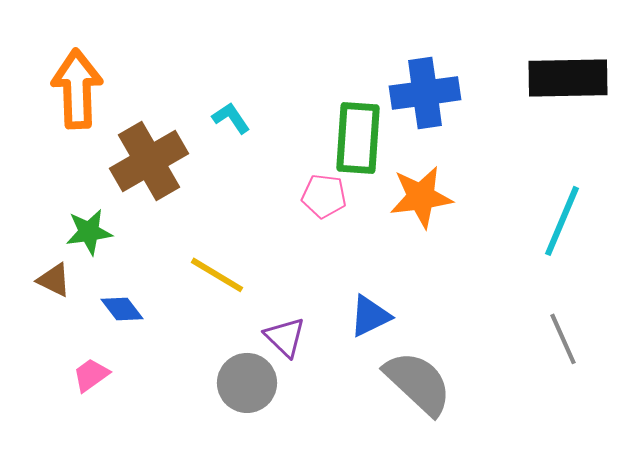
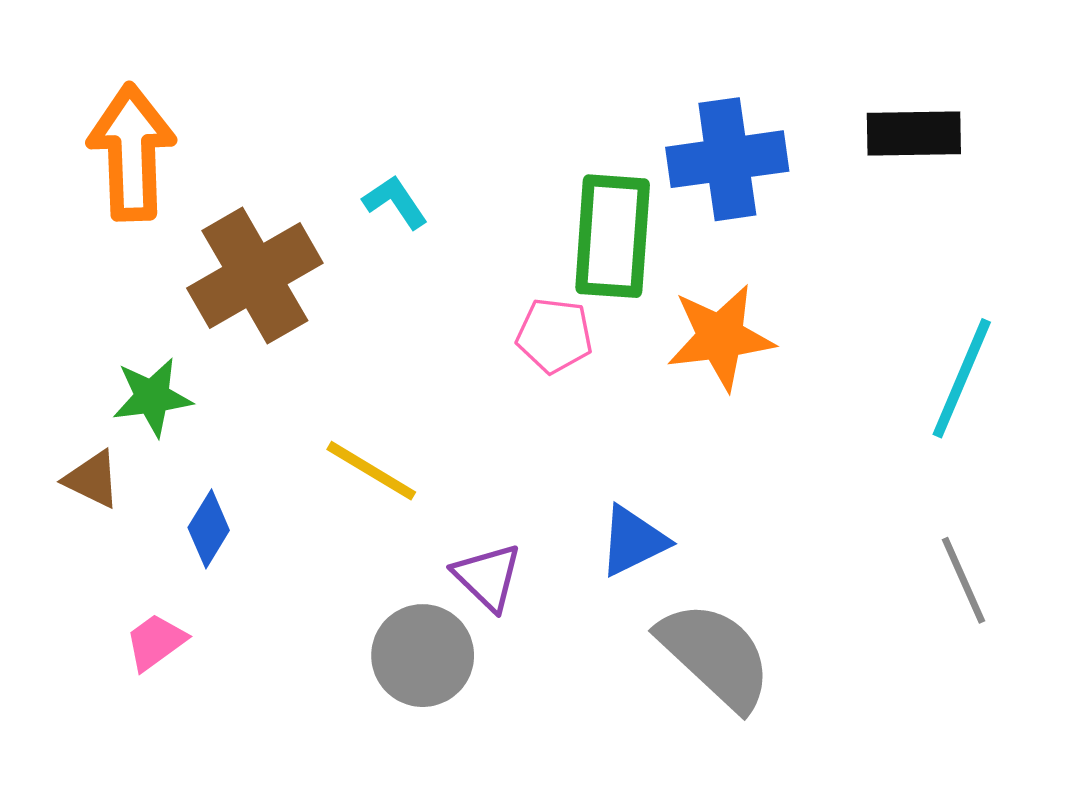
black rectangle: (568, 78) -> (914, 134), moved, size x0.7
blue diamond: (122, 309) -> (209, 529), turned 69

